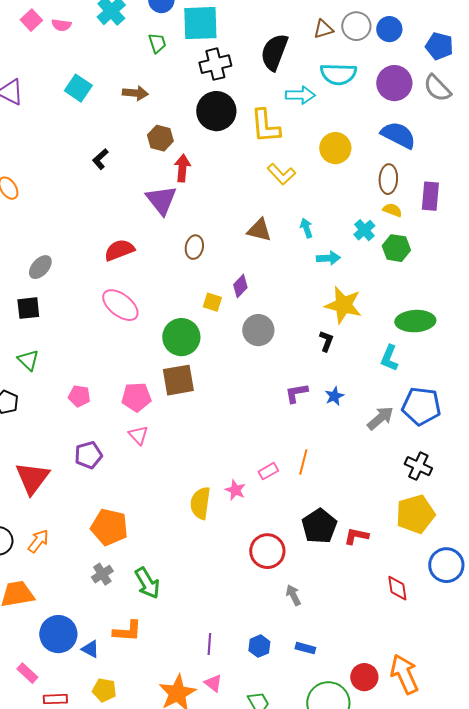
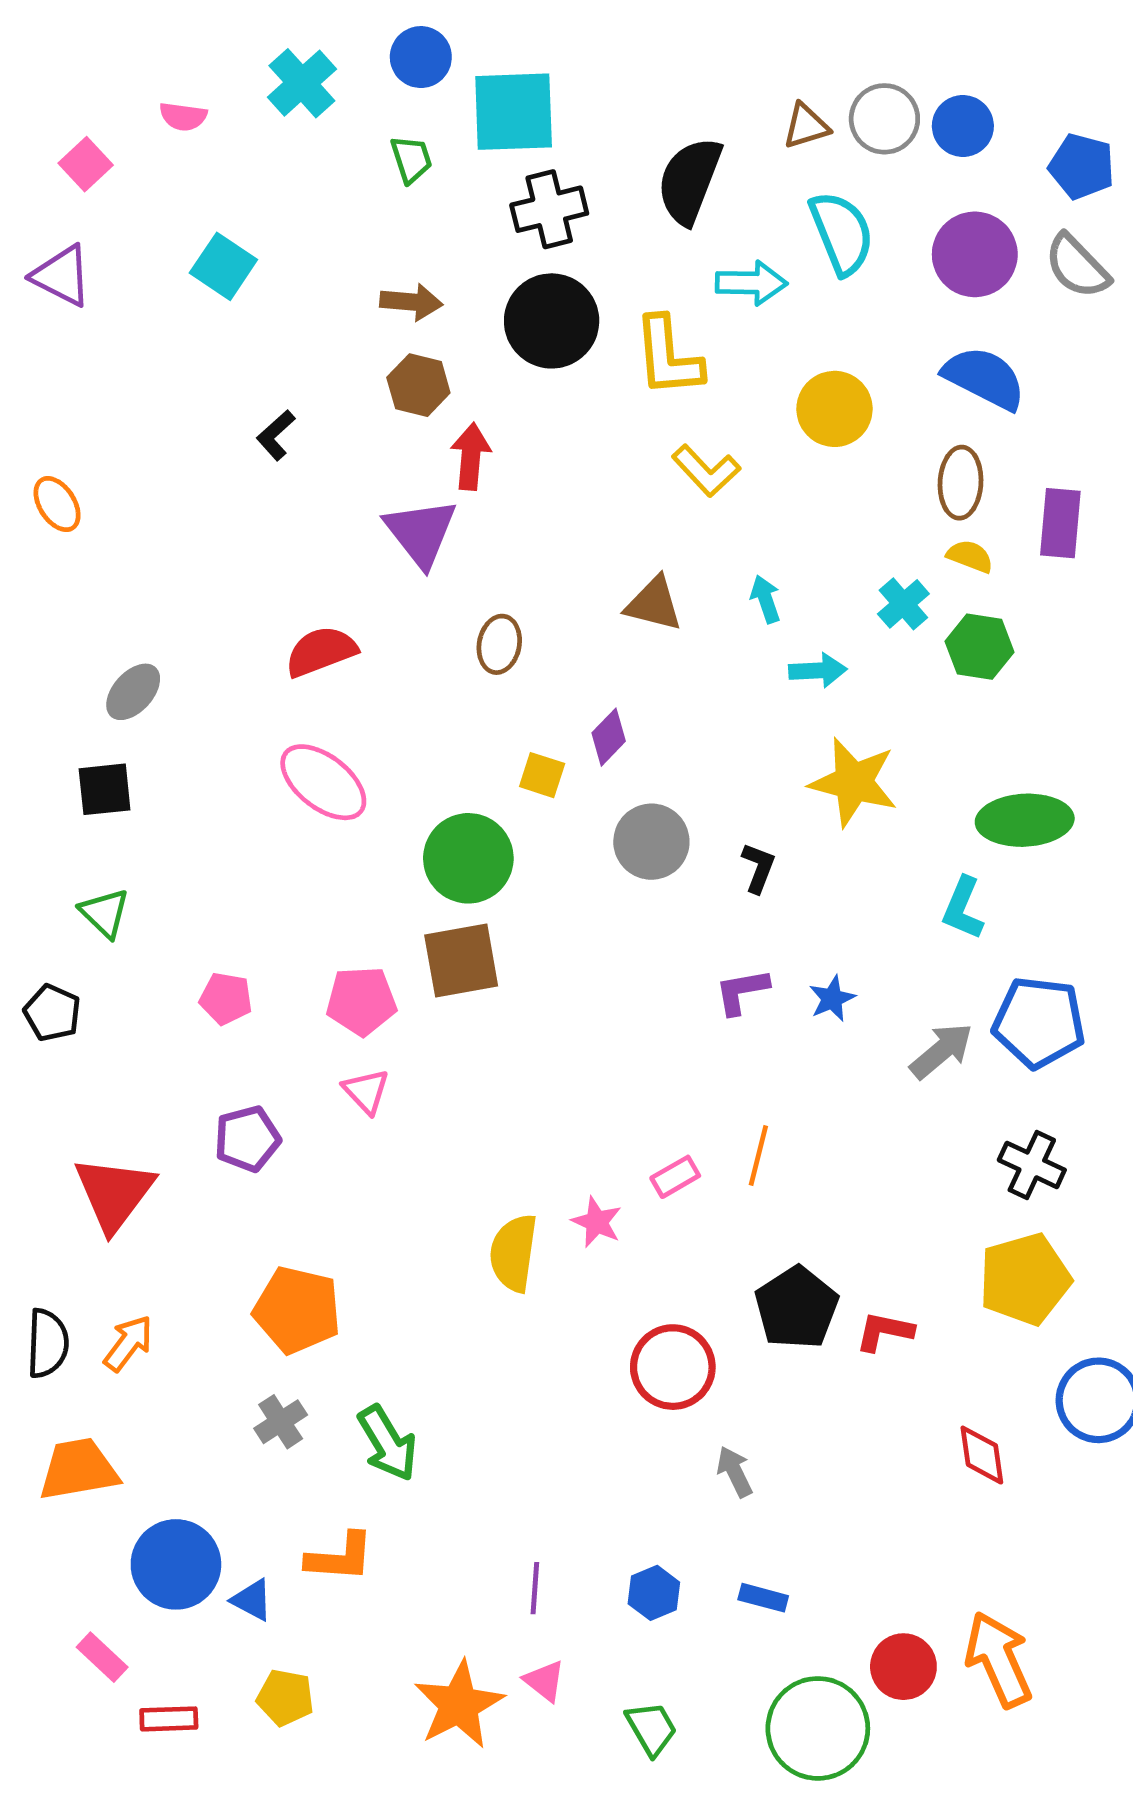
pink square: (31, 20) -> (86, 164), moved
cyan semicircle: (338, 74) -> (842, 233), turned -114
brown arrow: (135, 93) -> (411, 302), moved
black L-shape: (326, 341) -> (758, 868), moved

